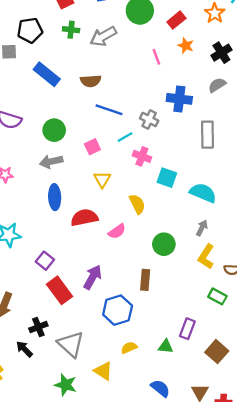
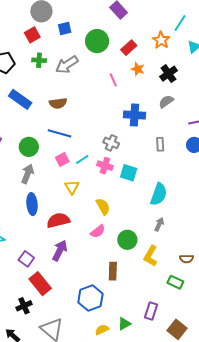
blue line: (109, 110) -> (59, 133), moved
gray cross: (149, 119) -> (111, 143), moved
gray rectangle: (207, 135) -> (160, 144), size x0.6
cyan line: (125, 137) -> (82, 159), moved
gray arrow: (51, 162) -> (27, 174), turned 126
cyan square: (167, 178) -> (129, 173), moved
cyan semicircle: (203, 193) -> (159, 194), turned 90
pink semicircle: (117, 231) -> (98, 231), moved
yellow L-shape: (206, 257) -> (151, 256), moved
purple arrow: (93, 277) -> (60, 250), moved
black cross: (38, 327) -> (24, 306), moved
green triangle: (166, 346) -> (124, 324), moved, turned -32

